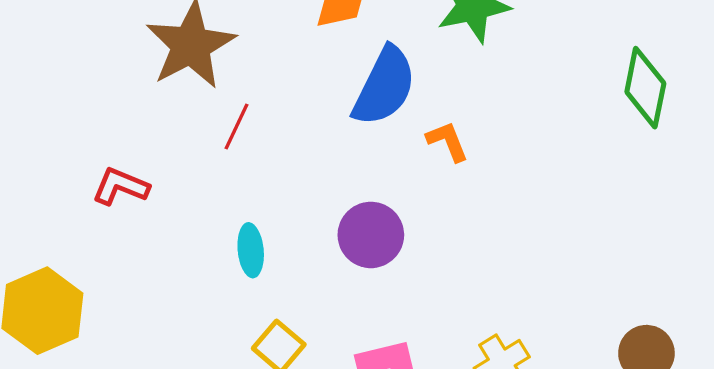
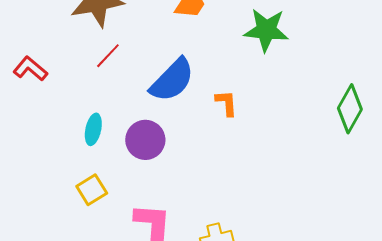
blue semicircle: (384, 86) -> (172, 80), moved
purple circle: (371, 235) -> (145, 140), moved

